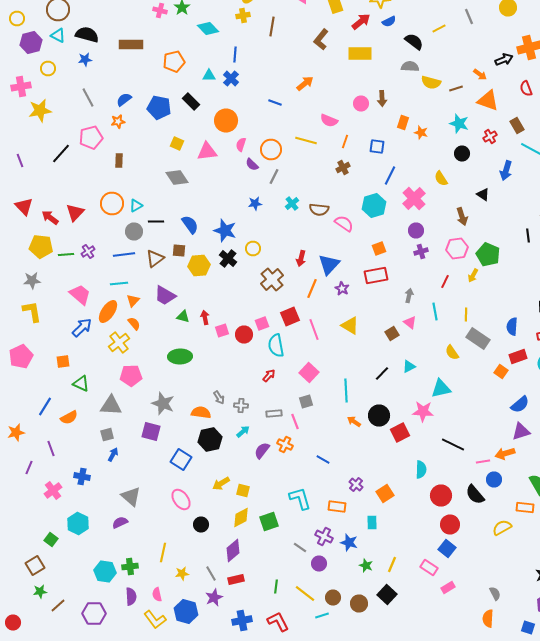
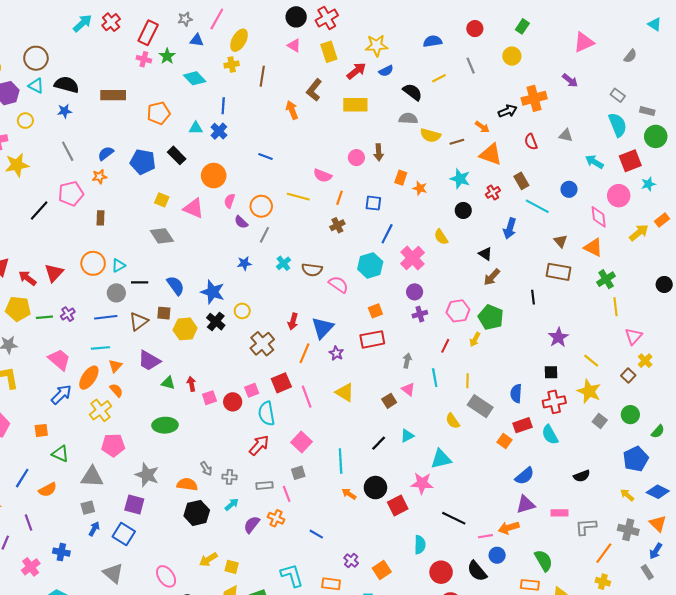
orange arrow: (305, 84) -> (292, 110), moved, turned -72
pink triangle: (207, 152) -> (194, 208), turned 30
brown arrow: (462, 216) -> (492, 277), moved, turned 60
red arrow: (269, 376) -> (259, 445), size x1.5
blue square: (181, 460) -> (124, 534), moved

